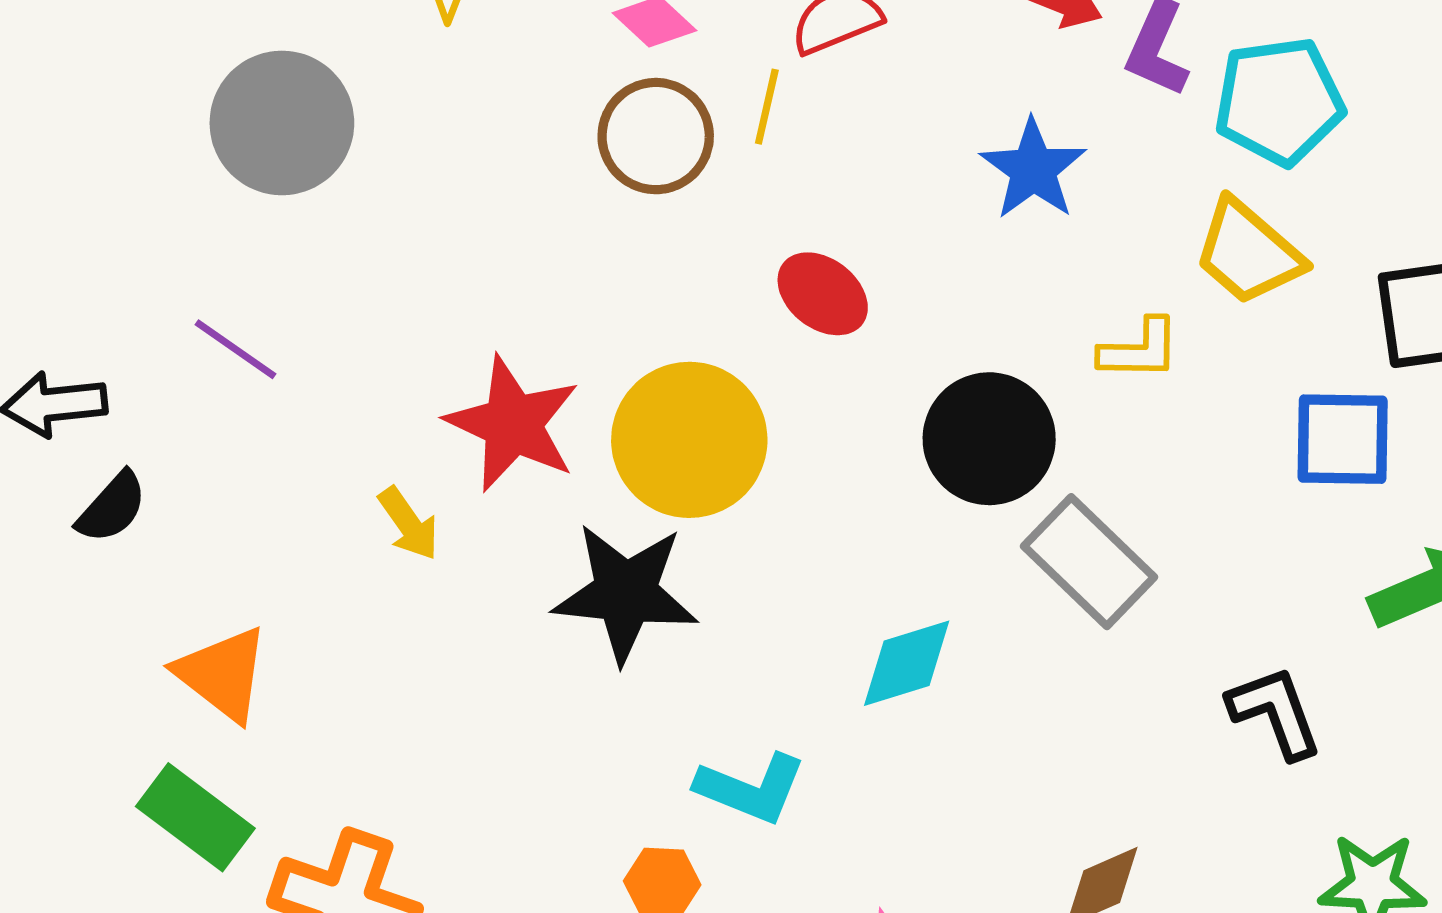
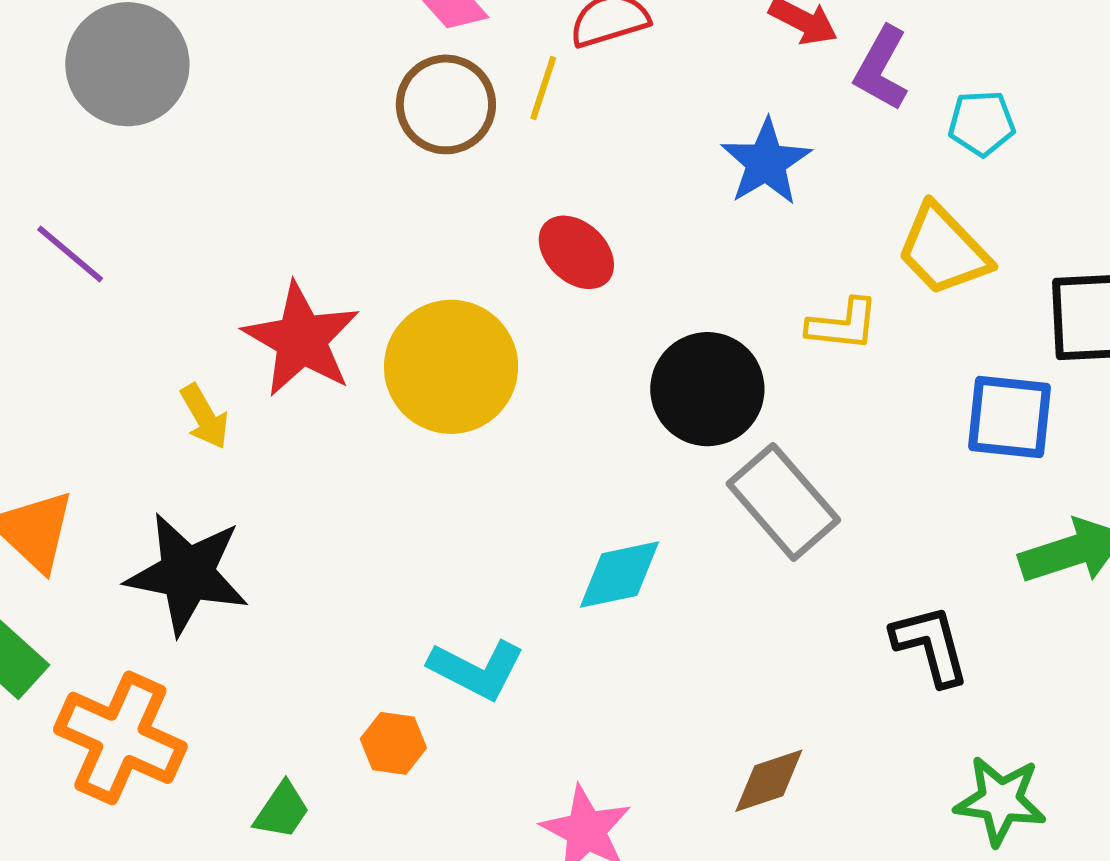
cyan pentagon: (1279, 101) -> (982, 123), size x0.6
black star: (626, 593) -> (187, 574), moved

